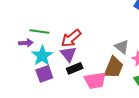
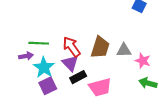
red arrow: (71, 38) -> (72, 47), turned 100
gray triangle: (122, 47) -> (124, 50), turned -35
brown trapezoid: (114, 67) -> (100, 47), moved

